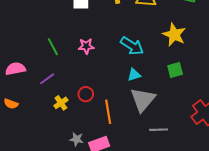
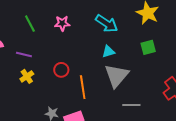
purple line: (47, 79) -> (24, 55), turned 49
yellow cross: (61, 103) -> (27, 76), moved

